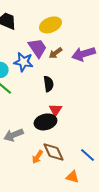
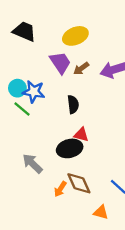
blue star: (23, 62) -> (34, 92), moved
red triangle: (55, 110) -> (81, 135), turned -48
gray arrow: (13, 135) -> (32, 164), turned 66

